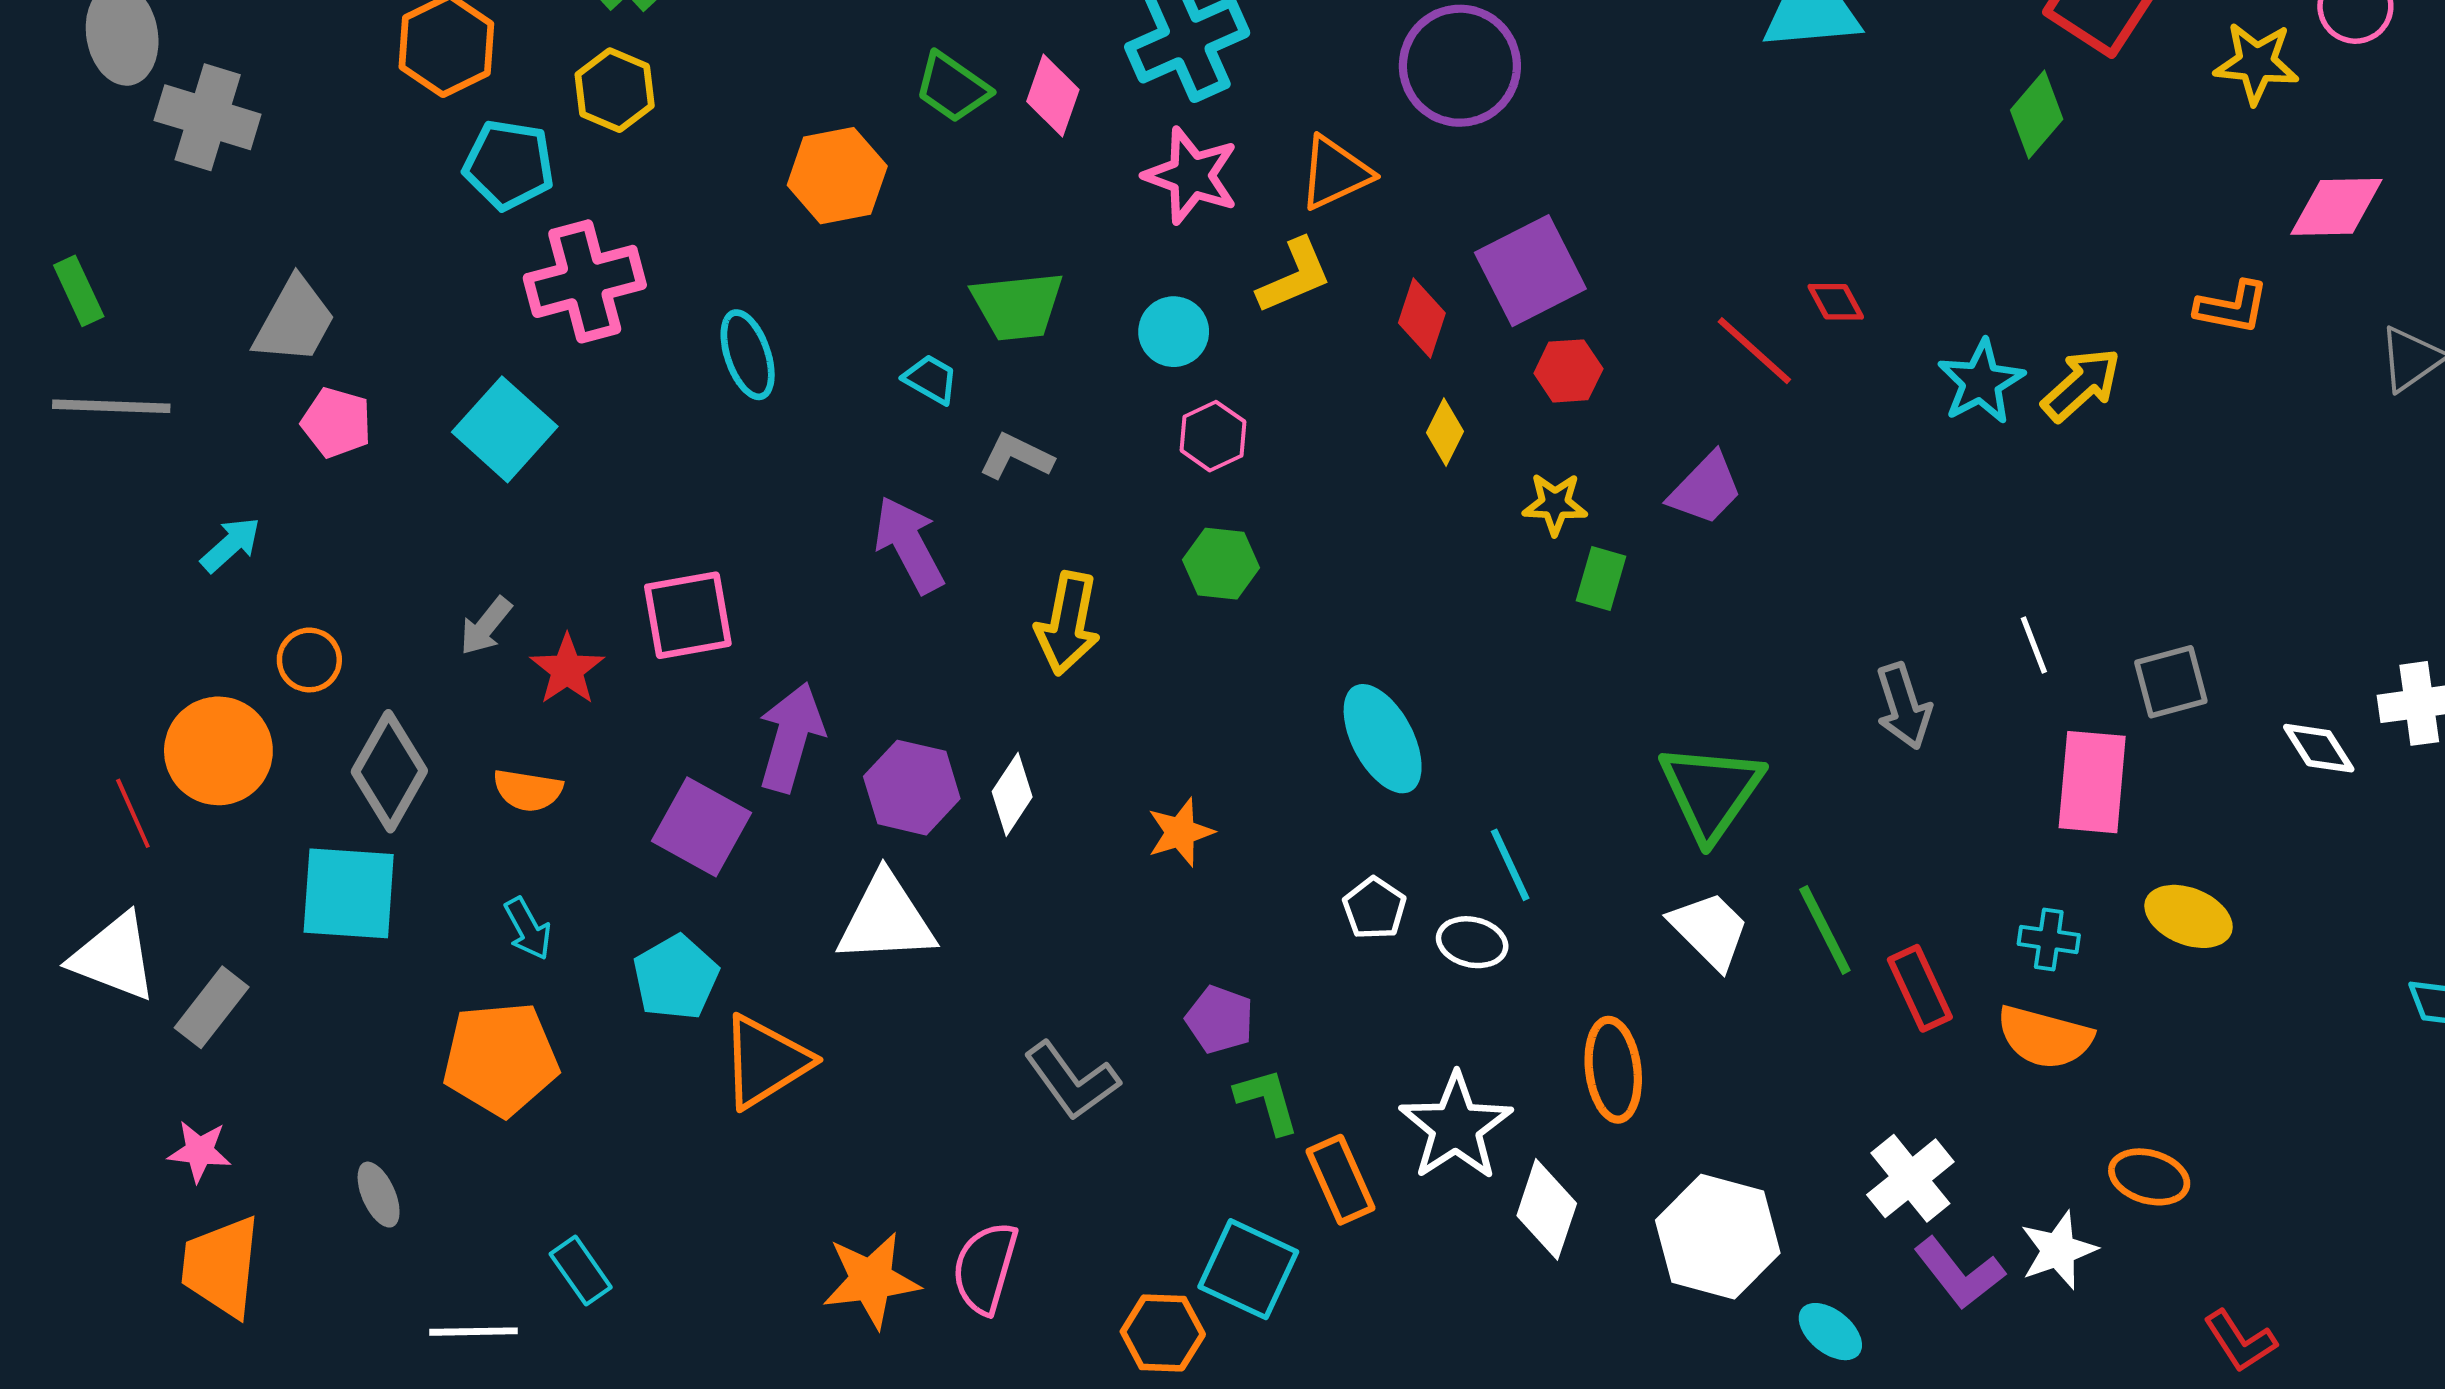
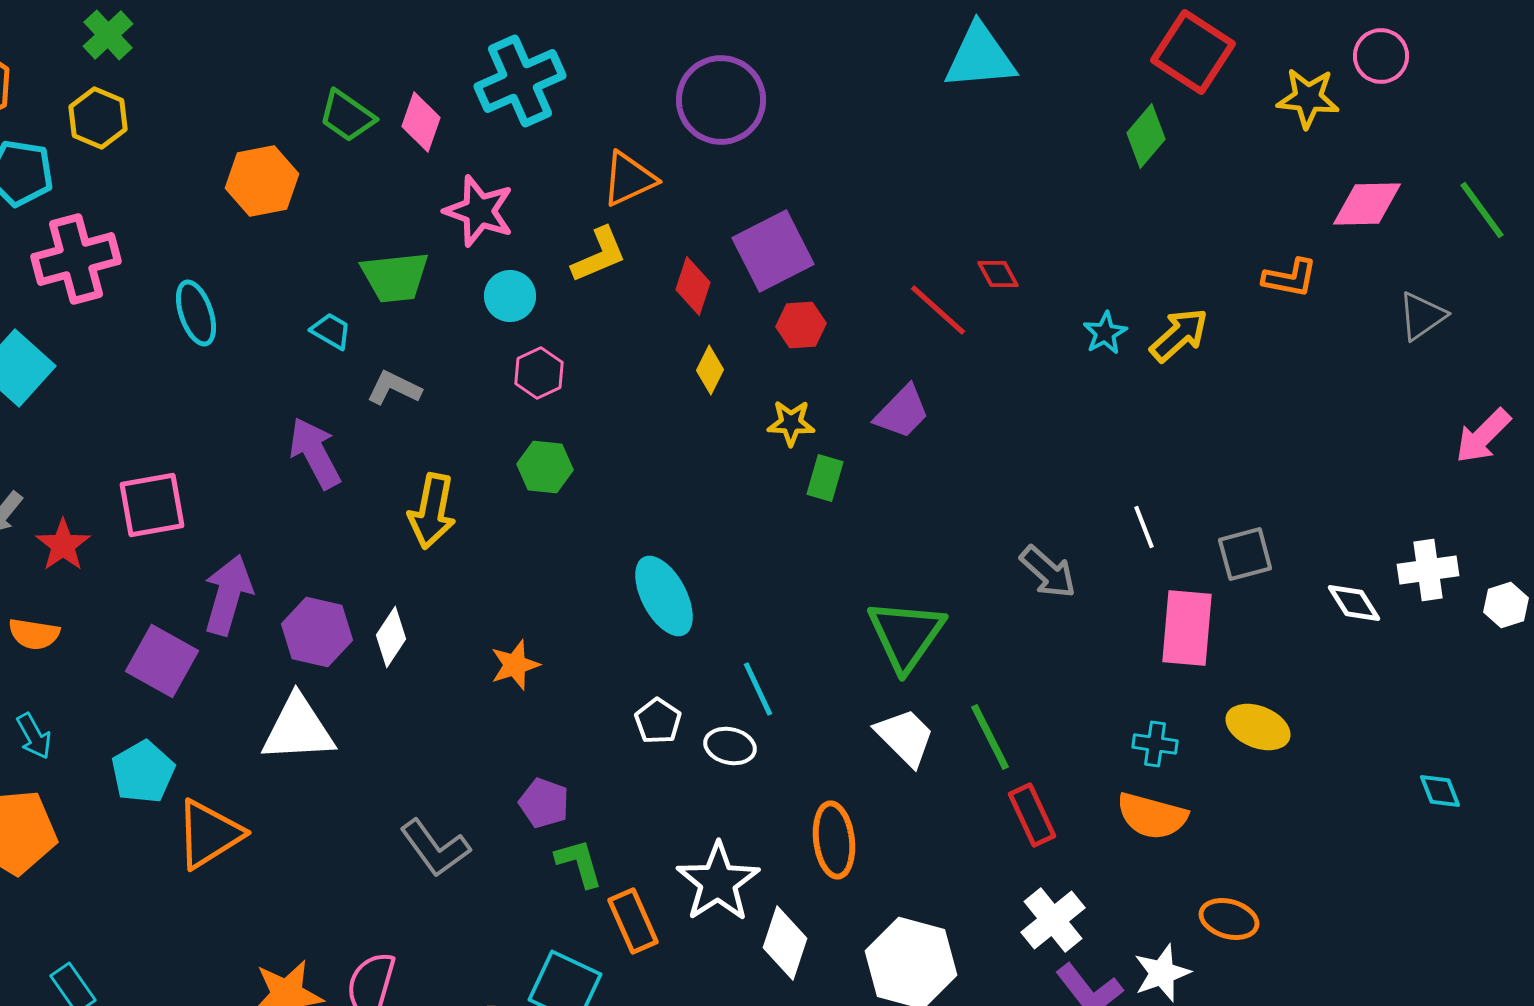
pink star: (1191, 176) -> (479, 211), moved
cyan star: (1981, 382) -> (1105, 333), size x0.7
gray arrow: (1904, 706) -> (1048, 572), turned -30
red rectangle: (1920, 988) -> (1032, 815), moved

